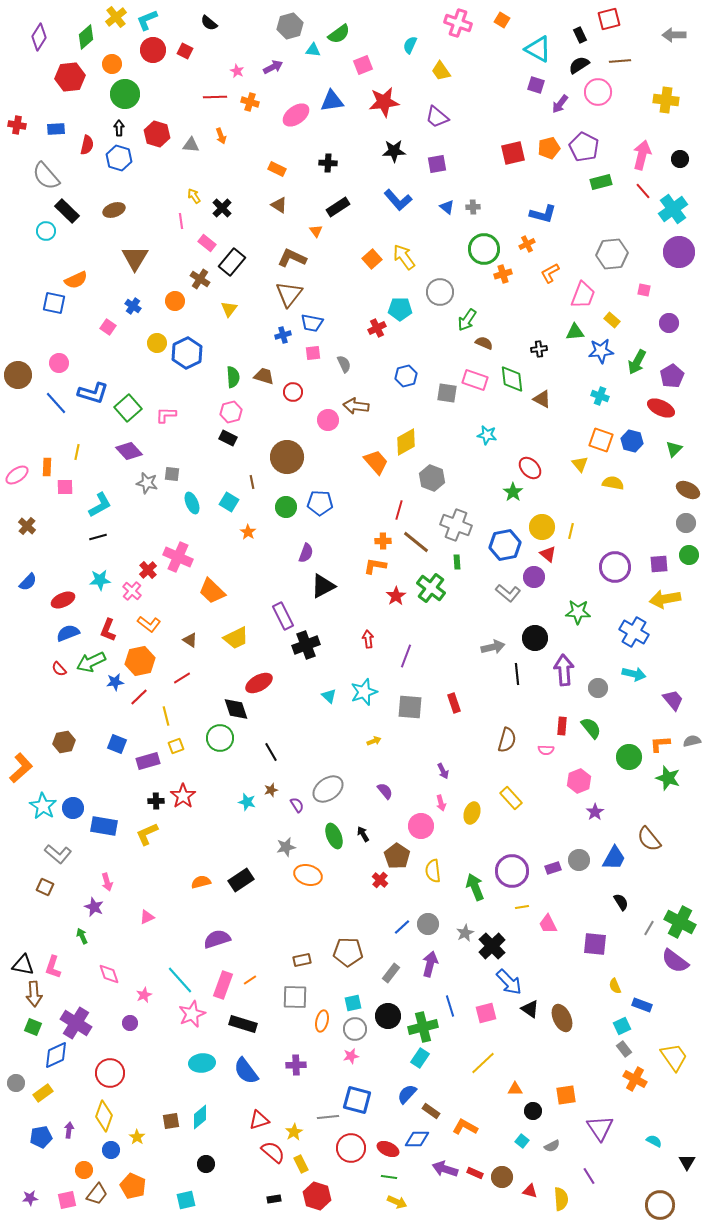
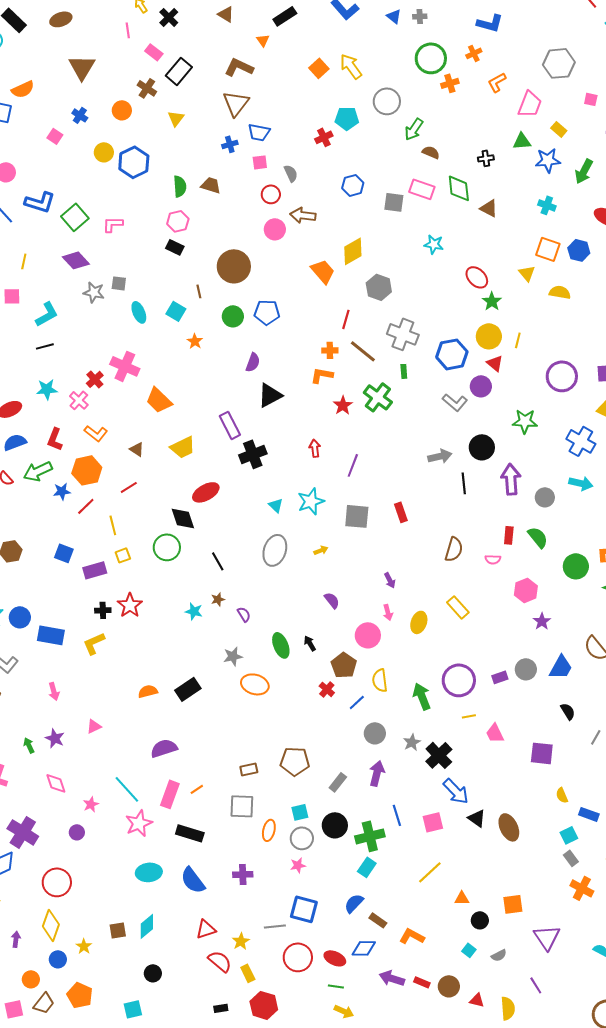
red circle: (293, 392) -> (271, 194), moved
green star: (513, 492) -> (492, 301), moved
gray ellipse: (328, 789) -> (275, 550), moved, turned -36
purple star: (94, 907) -> (55, 738), moved
blue line: (402, 927) -> (357, 702), moved

